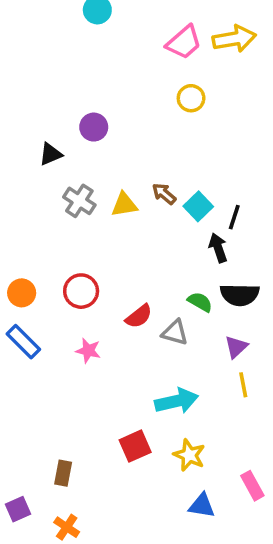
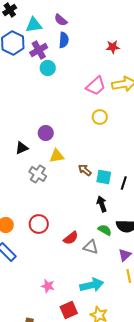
yellow triangle: (124, 205) -> (57, 156), moved
cyan square: (198, 206) -> (104, 177), turned -35
black arrow: (218, 248) -> (102, 204), moved
pink star: (88, 351) -> (48, 286), moved

